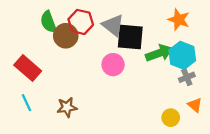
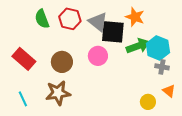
orange star: (179, 20) -> (135, 17), moved
brown circle: (66, 36) -> (62, 62), moved
gray cross: (187, 77) -> (162, 67), turned 32
cyan line: (27, 103) -> (23, 99), moved
brown star: (67, 107) -> (58, 93), size x1.4

